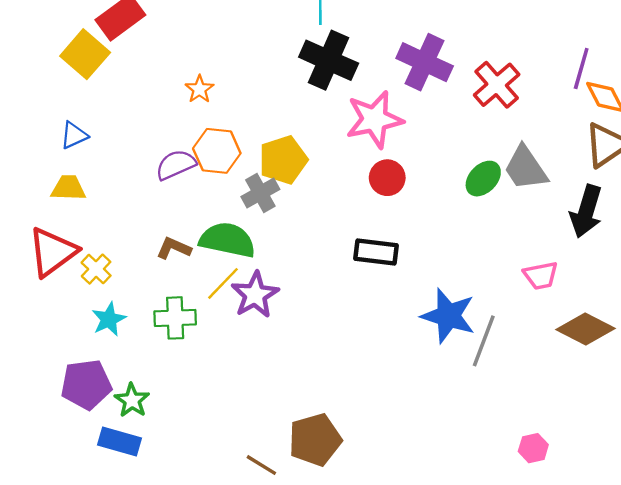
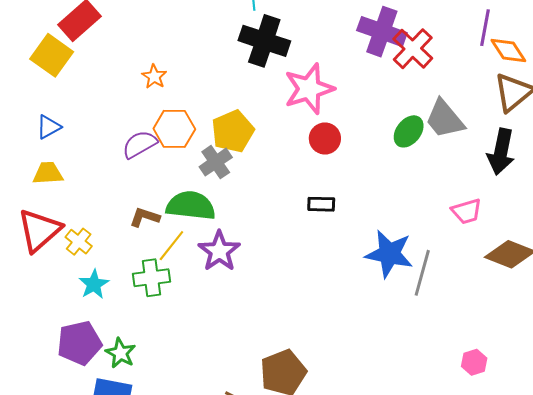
purple cross: (425, 62) -> (382, 32), moved
black rectangle: (376, 252) -> (321, 204), size x0.7
yellow line: (223, 283) -> (171, 246), moved

